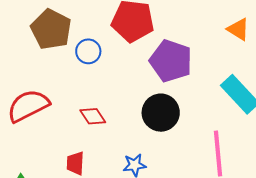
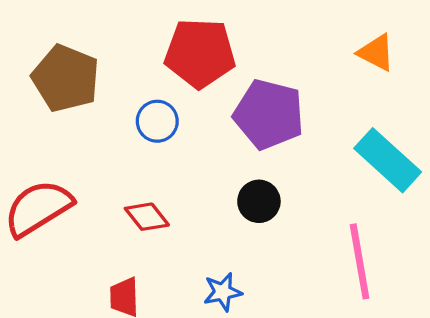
blue circle: (88, 51) -> (157, 121), moved
black circle: (161, 113) -> (259, 201), size x0.7

